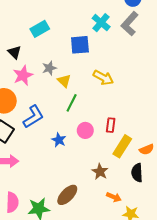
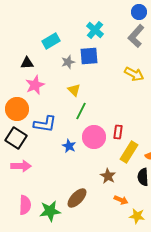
cyan cross: (101, 23) -> (95, 30), moved
black triangle: (14, 52) -> (27, 63), turned -48
gray star: (49, 68) -> (68, 62), moved
yellow arrow: (103, 78) -> (134, 74), moved
blue L-shape: (33, 117) -> (45, 124), turned 40
pink circle: (85, 130) -> (94, 137), size x1.5

